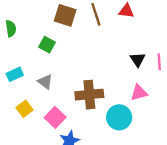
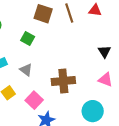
pink triangle: (139, 93) -> (105, 80), turned 35
cyan circle: (119, 117) -> (93, 111), moved

